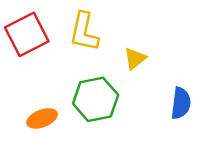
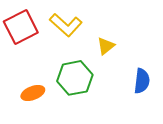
yellow L-shape: (84, 32) -> (66, 25), turned -60

